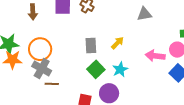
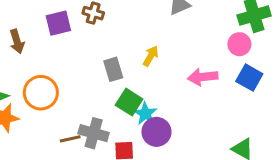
pink arrow: (155, 56) -> (203, 77), moved
gray cross: (42, 68) -> (94, 133), moved
cyan star: (120, 69) -> (145, 114), moved

